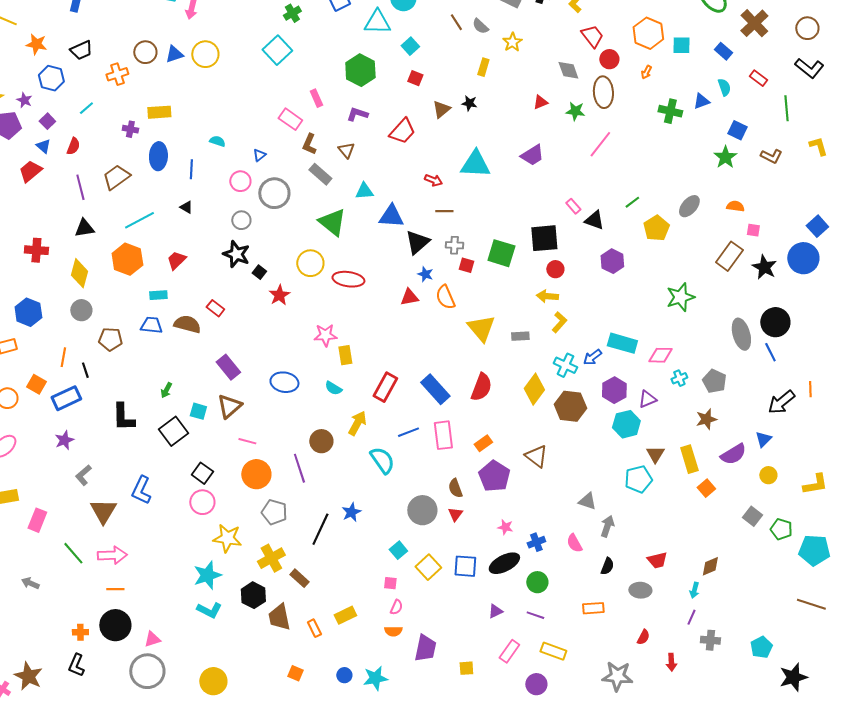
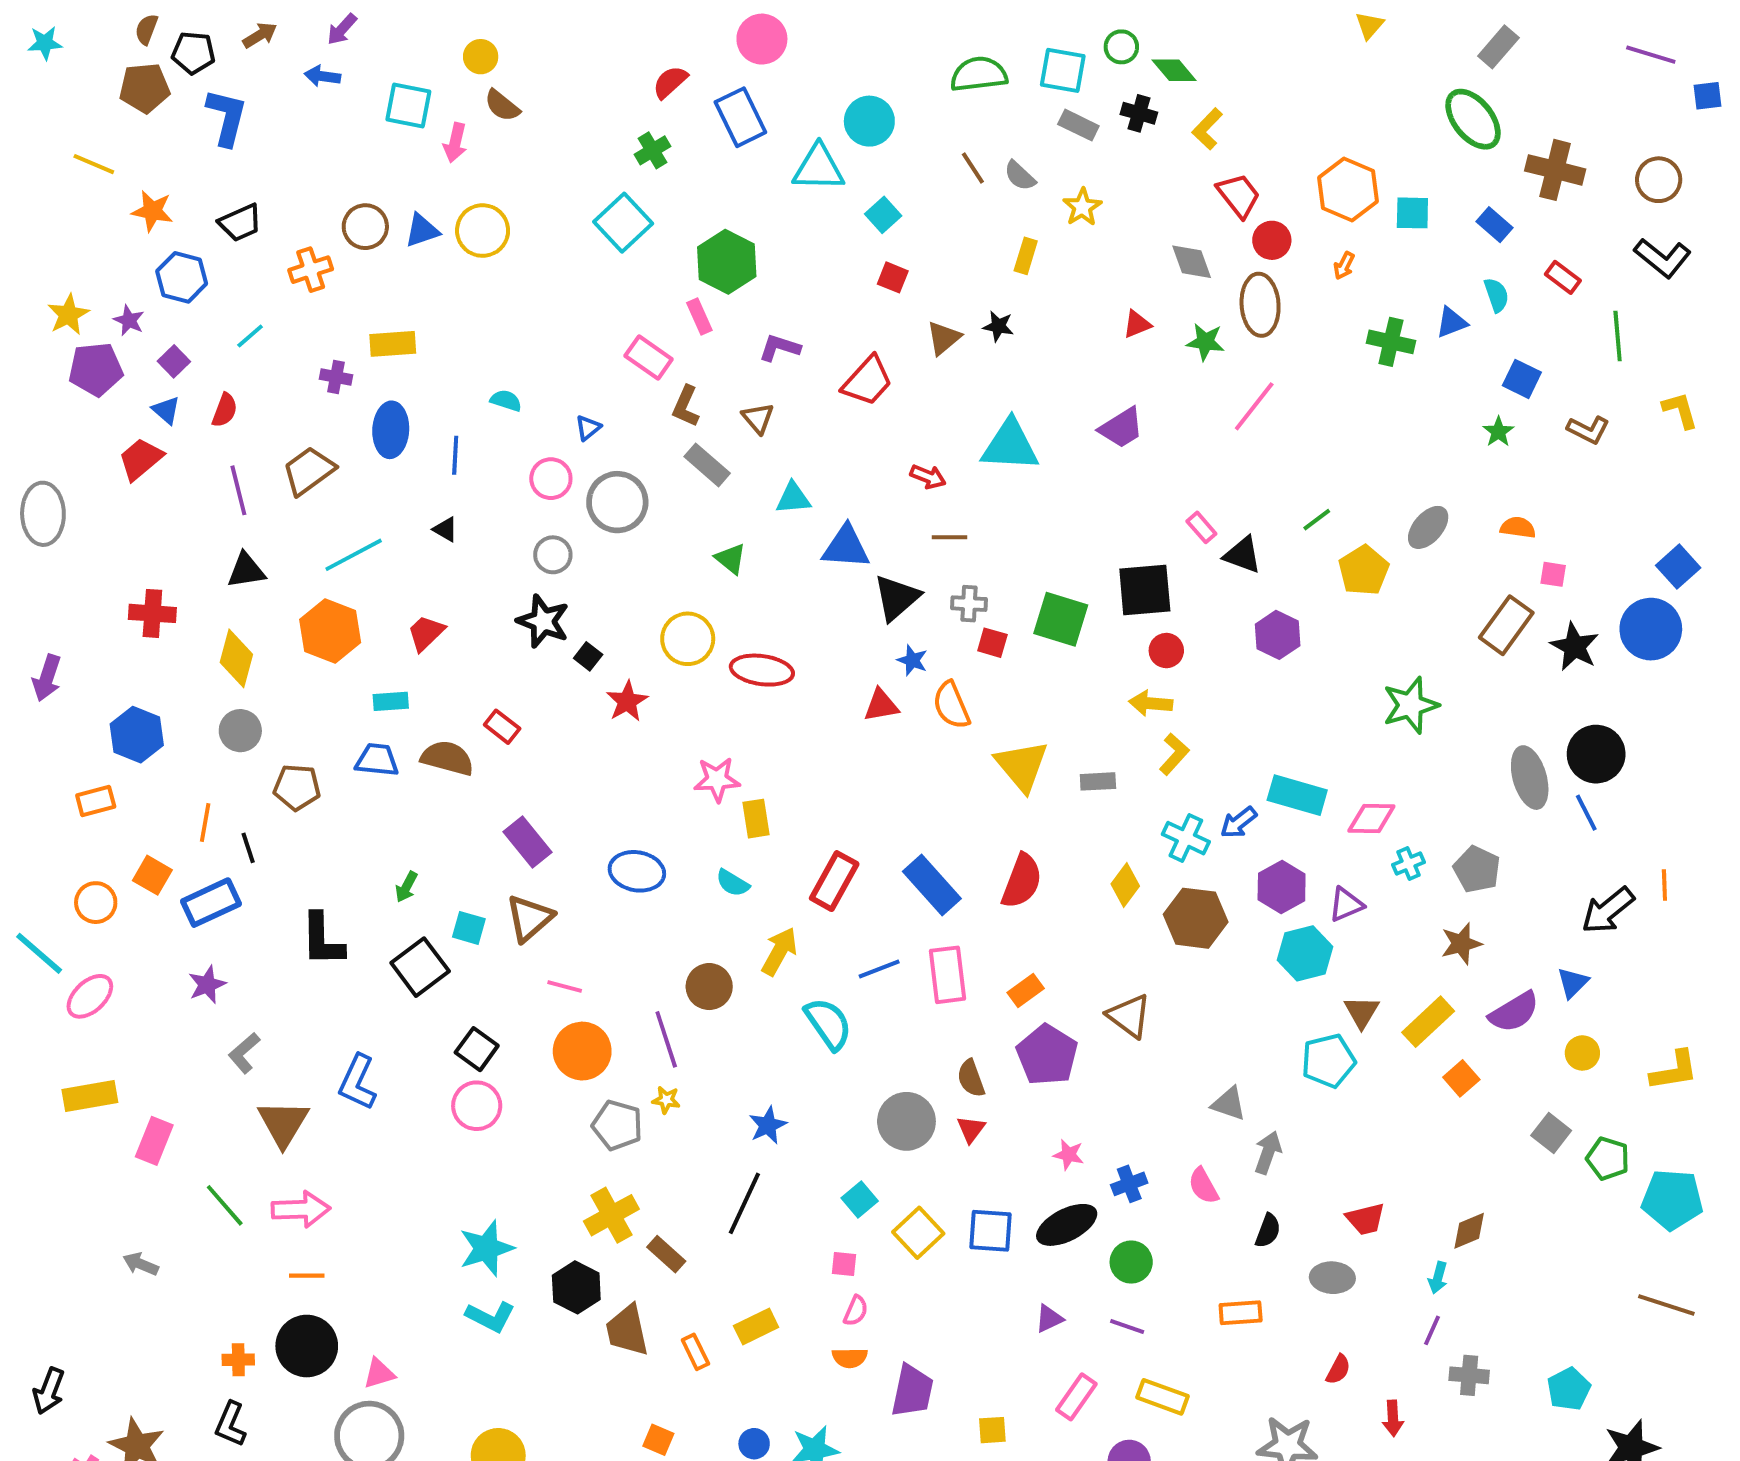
brown cross: (754, 23) -> (1555, 170), turned -32
green hexagon: (360, 70) -> (727, 262), moved
green star: (725, 157) -> (1498, 432), size x0.7
green triangle: (332, 222) -> (731, 559), size x0.6
yellow diamond: (534, 389) -> (1125, 885), size x0.7
yellow rectangle: (689, 459) -> (1428, 1022), turned 64
black line: (320, 529) -> (744, 1203), moved
yellow star: (227, 538) -> (666, 1100), moved, size x0.5

